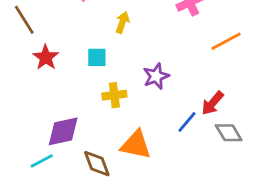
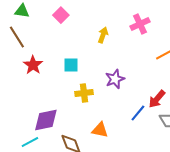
yellow arrow: (122, 22) -> (103, 35), moved
orange triangle: (136, 145) -> (100, 130), size x0.7

